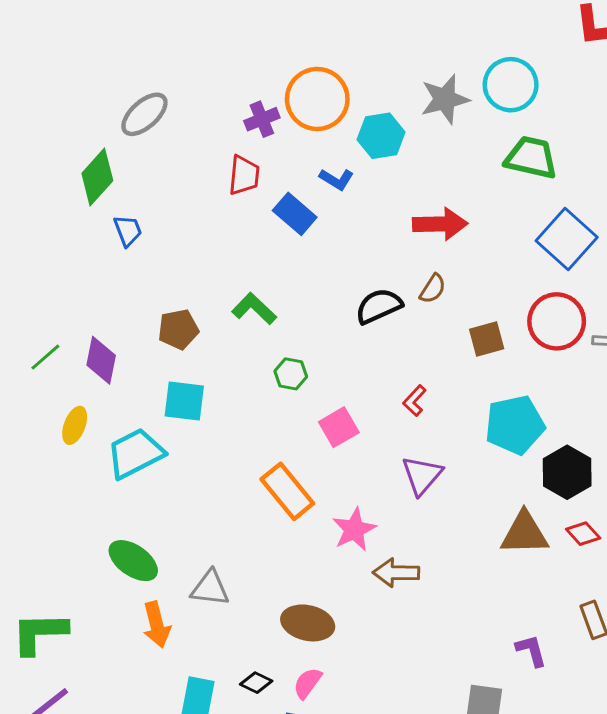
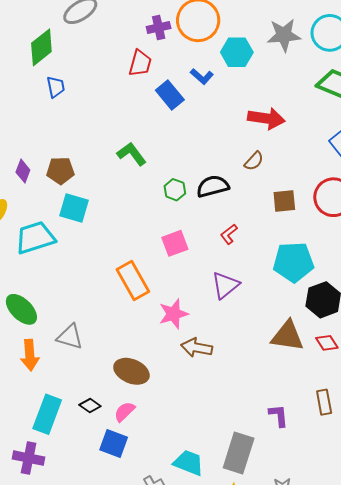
black semicircle: (379, 306) -> (213, 186), moved
brown pentagon: (178, 329) -> (60, 171), moved
purple diamond: (101, 360) -> (23, 171), size x0.7
green hexagon: (291, 374) -> (175, 190), moved

